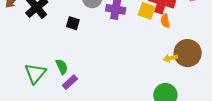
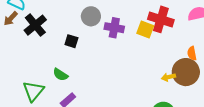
orange semicircle: (165, 21) -> (192, 53), moved
green semicircle: (62, 67) -> (60, 75), moved, turned 147

